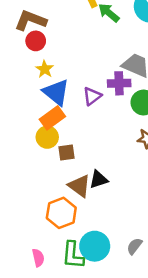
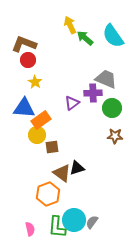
blue triangle: (56, 92) -> (24, 108), moved, turned -35
gray semicircle: (134, 246) -> (92, 222), moved

